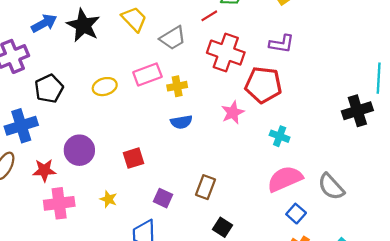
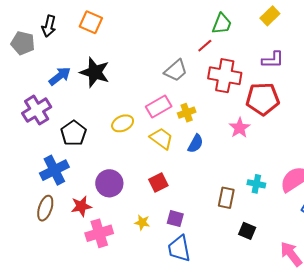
yellow trapezoid: (134, 19) -> (162, 139), moved
blue semicircle: (181, 122) -> (195, 144), turned -42
cyan cross: (280, 136) -> (256, 184), moved
purple square: (163, 198) -> (175, 219), moved

